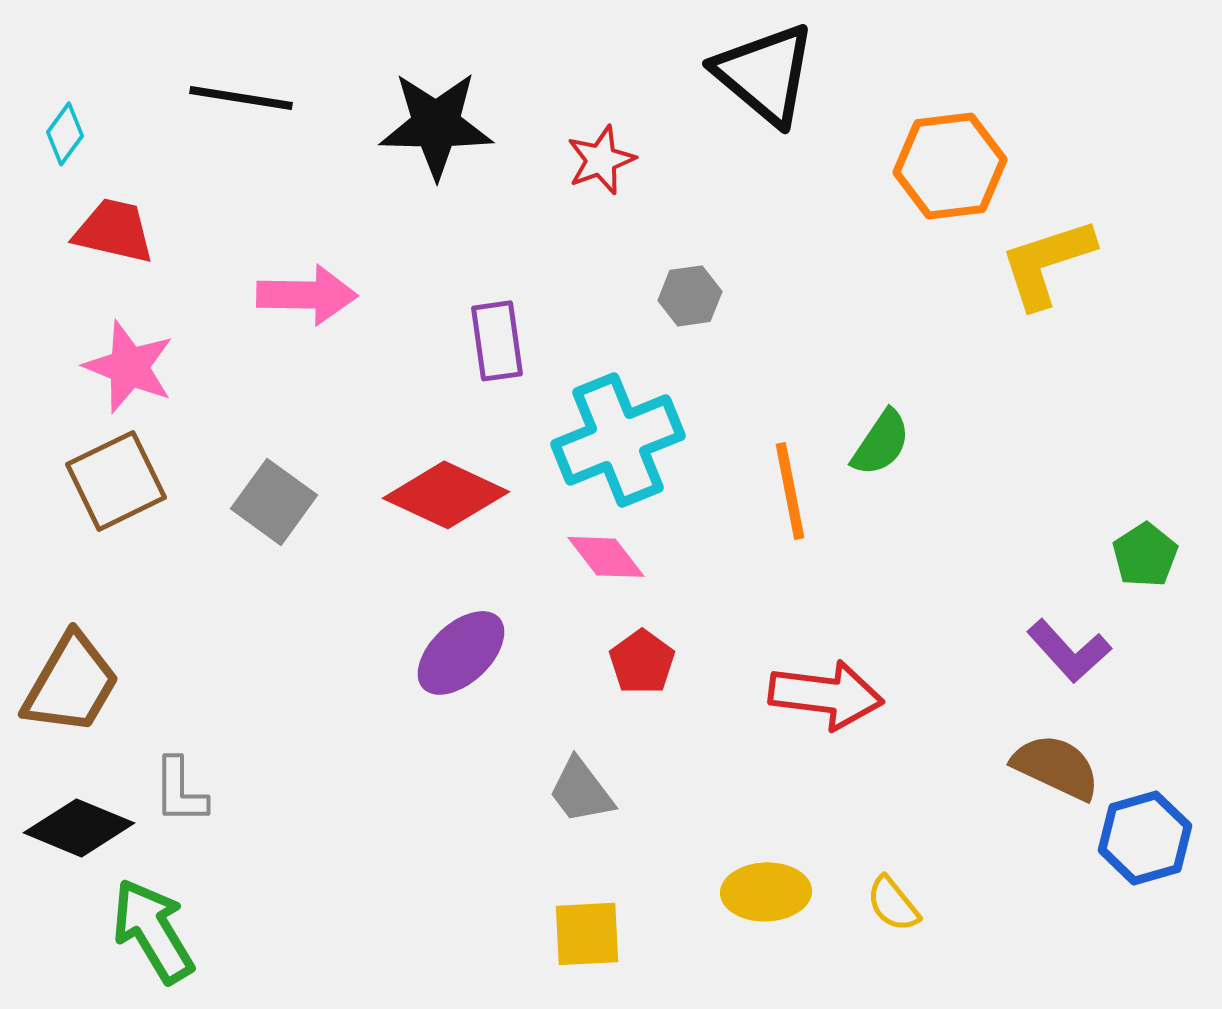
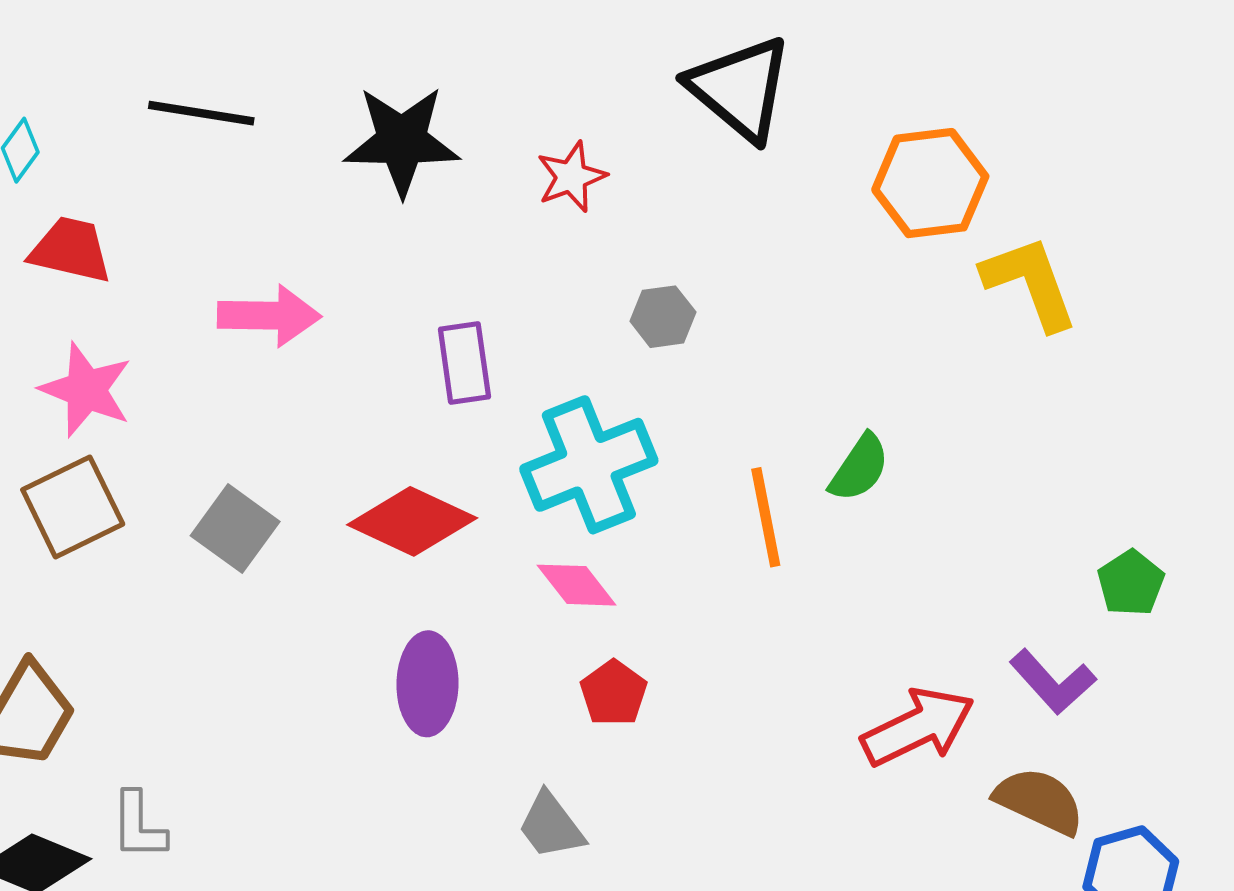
yellow L-shape: (1047, 263) -> (1030, 283), turned 88
purple ellipse: (461, 653) -> (427, 684), turned -46
red arrow: (826, 695) -> (918, 727), moved, turned -33

